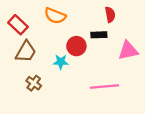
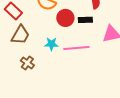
red circle: (76, 46) -> (65, 18), moved
pink line: (105, 87) -> (76, 48), moved

